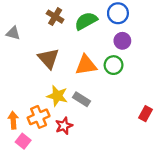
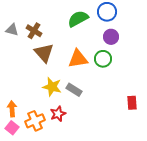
brown cross: (55, 17) -> (34, 31), moved
red rectangle: (146, 114) -> (132, 103), turned -32
orange cross: (39, 117) -> (35, 121), moved
pink square: (23, 141) -> (12, 128), moved

